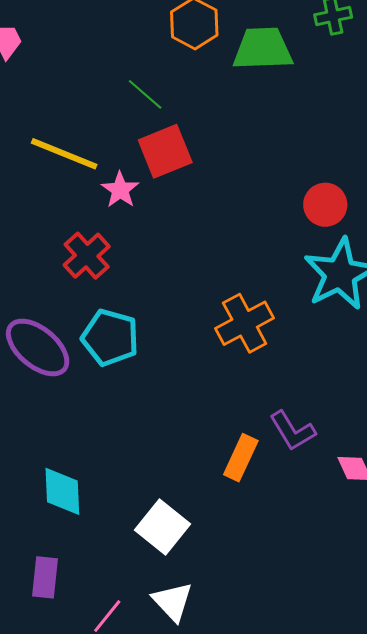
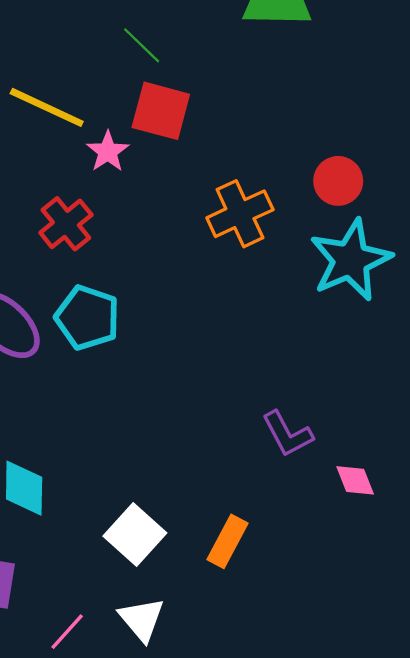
red square: (165, 151) -> (161, 111), turned 34
orange cross: (245, 323) -> (240, 214), moved
orange rectangle: (241, 458) -> (227, 541), moved

